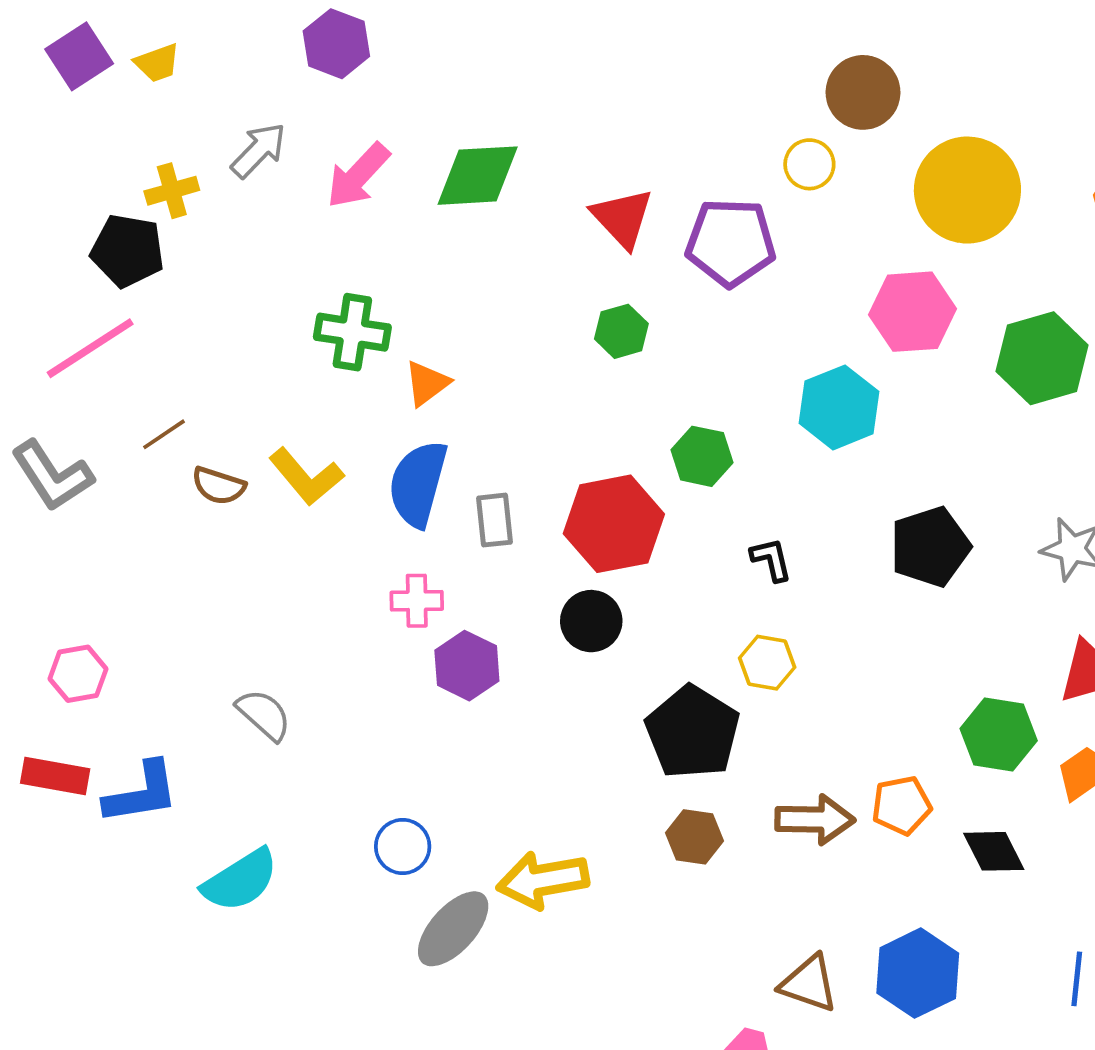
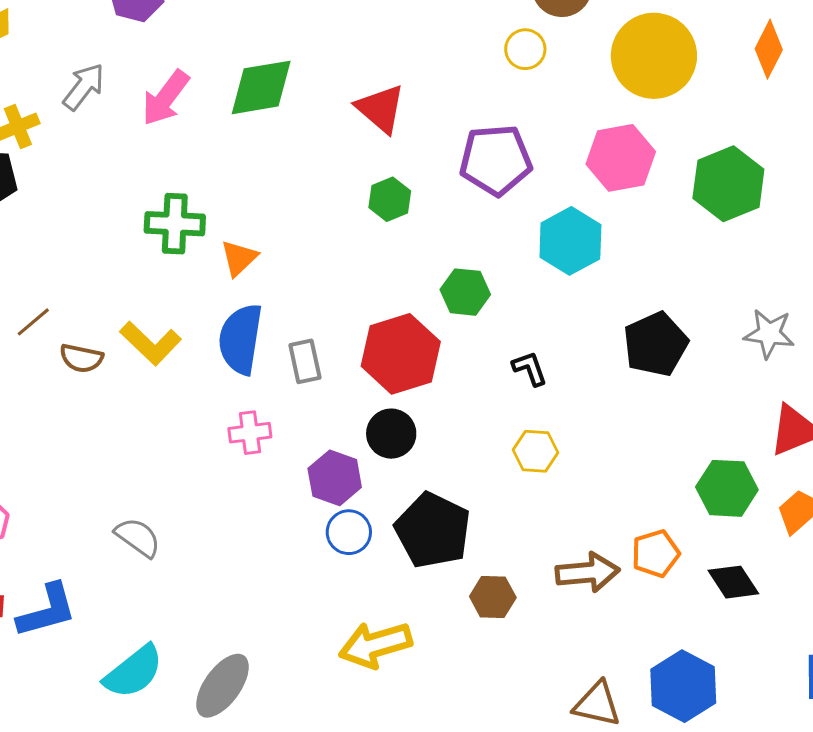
purple pentagon: (731, 242) -> (496, 160), moved
purple hexagon: (467, 666) -> (335, 478), moved
black pentagon: (693, 732) -> (433, 530), moved
blue circle: (403, 846) -> (349, 532), moved
gray ellipse: (453, 929) -> (222, 686), moved

